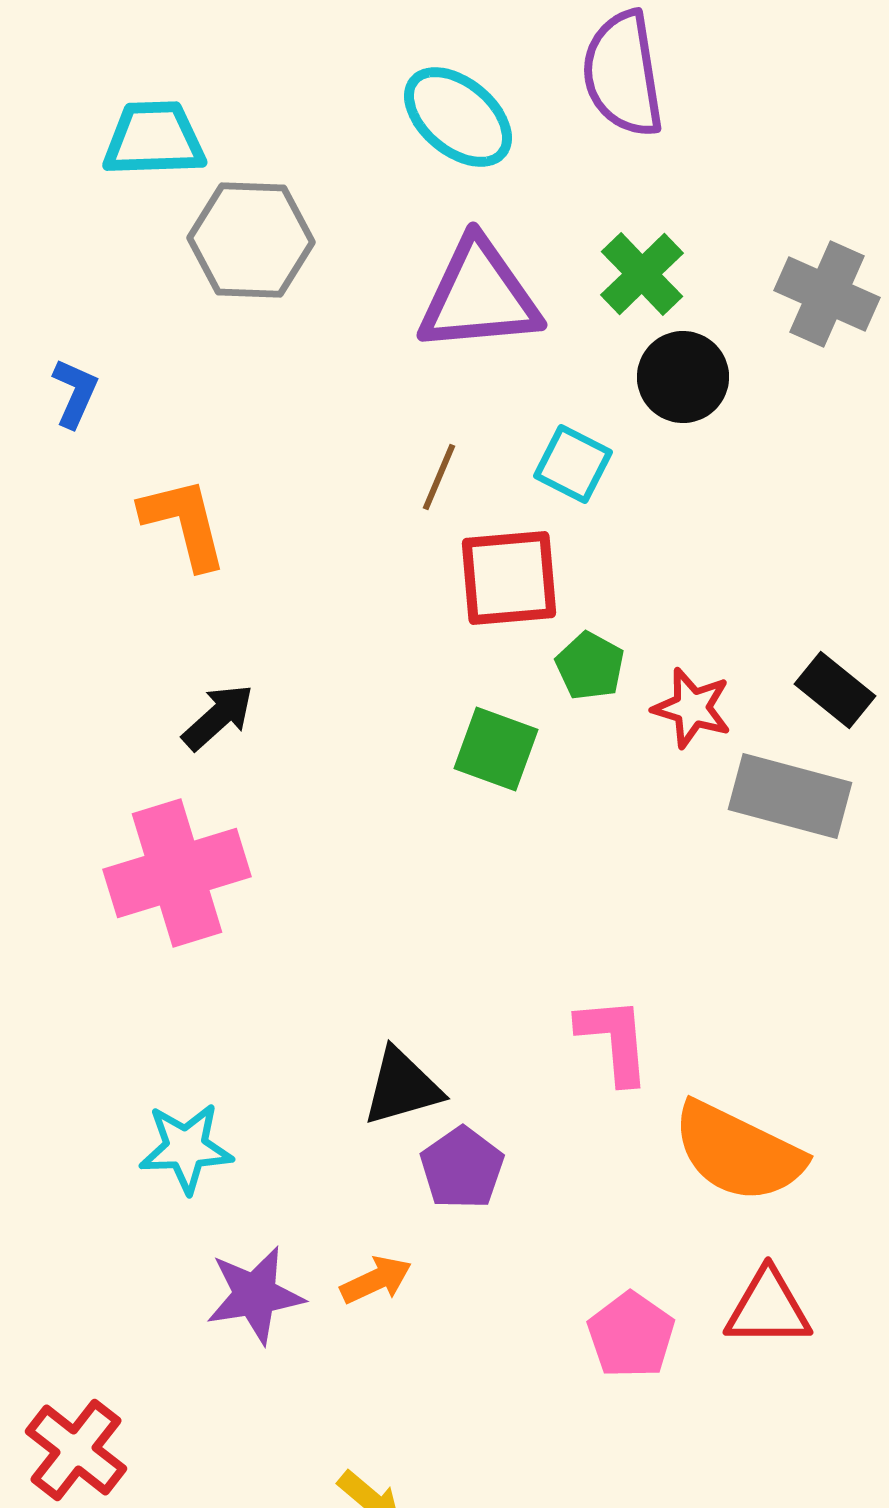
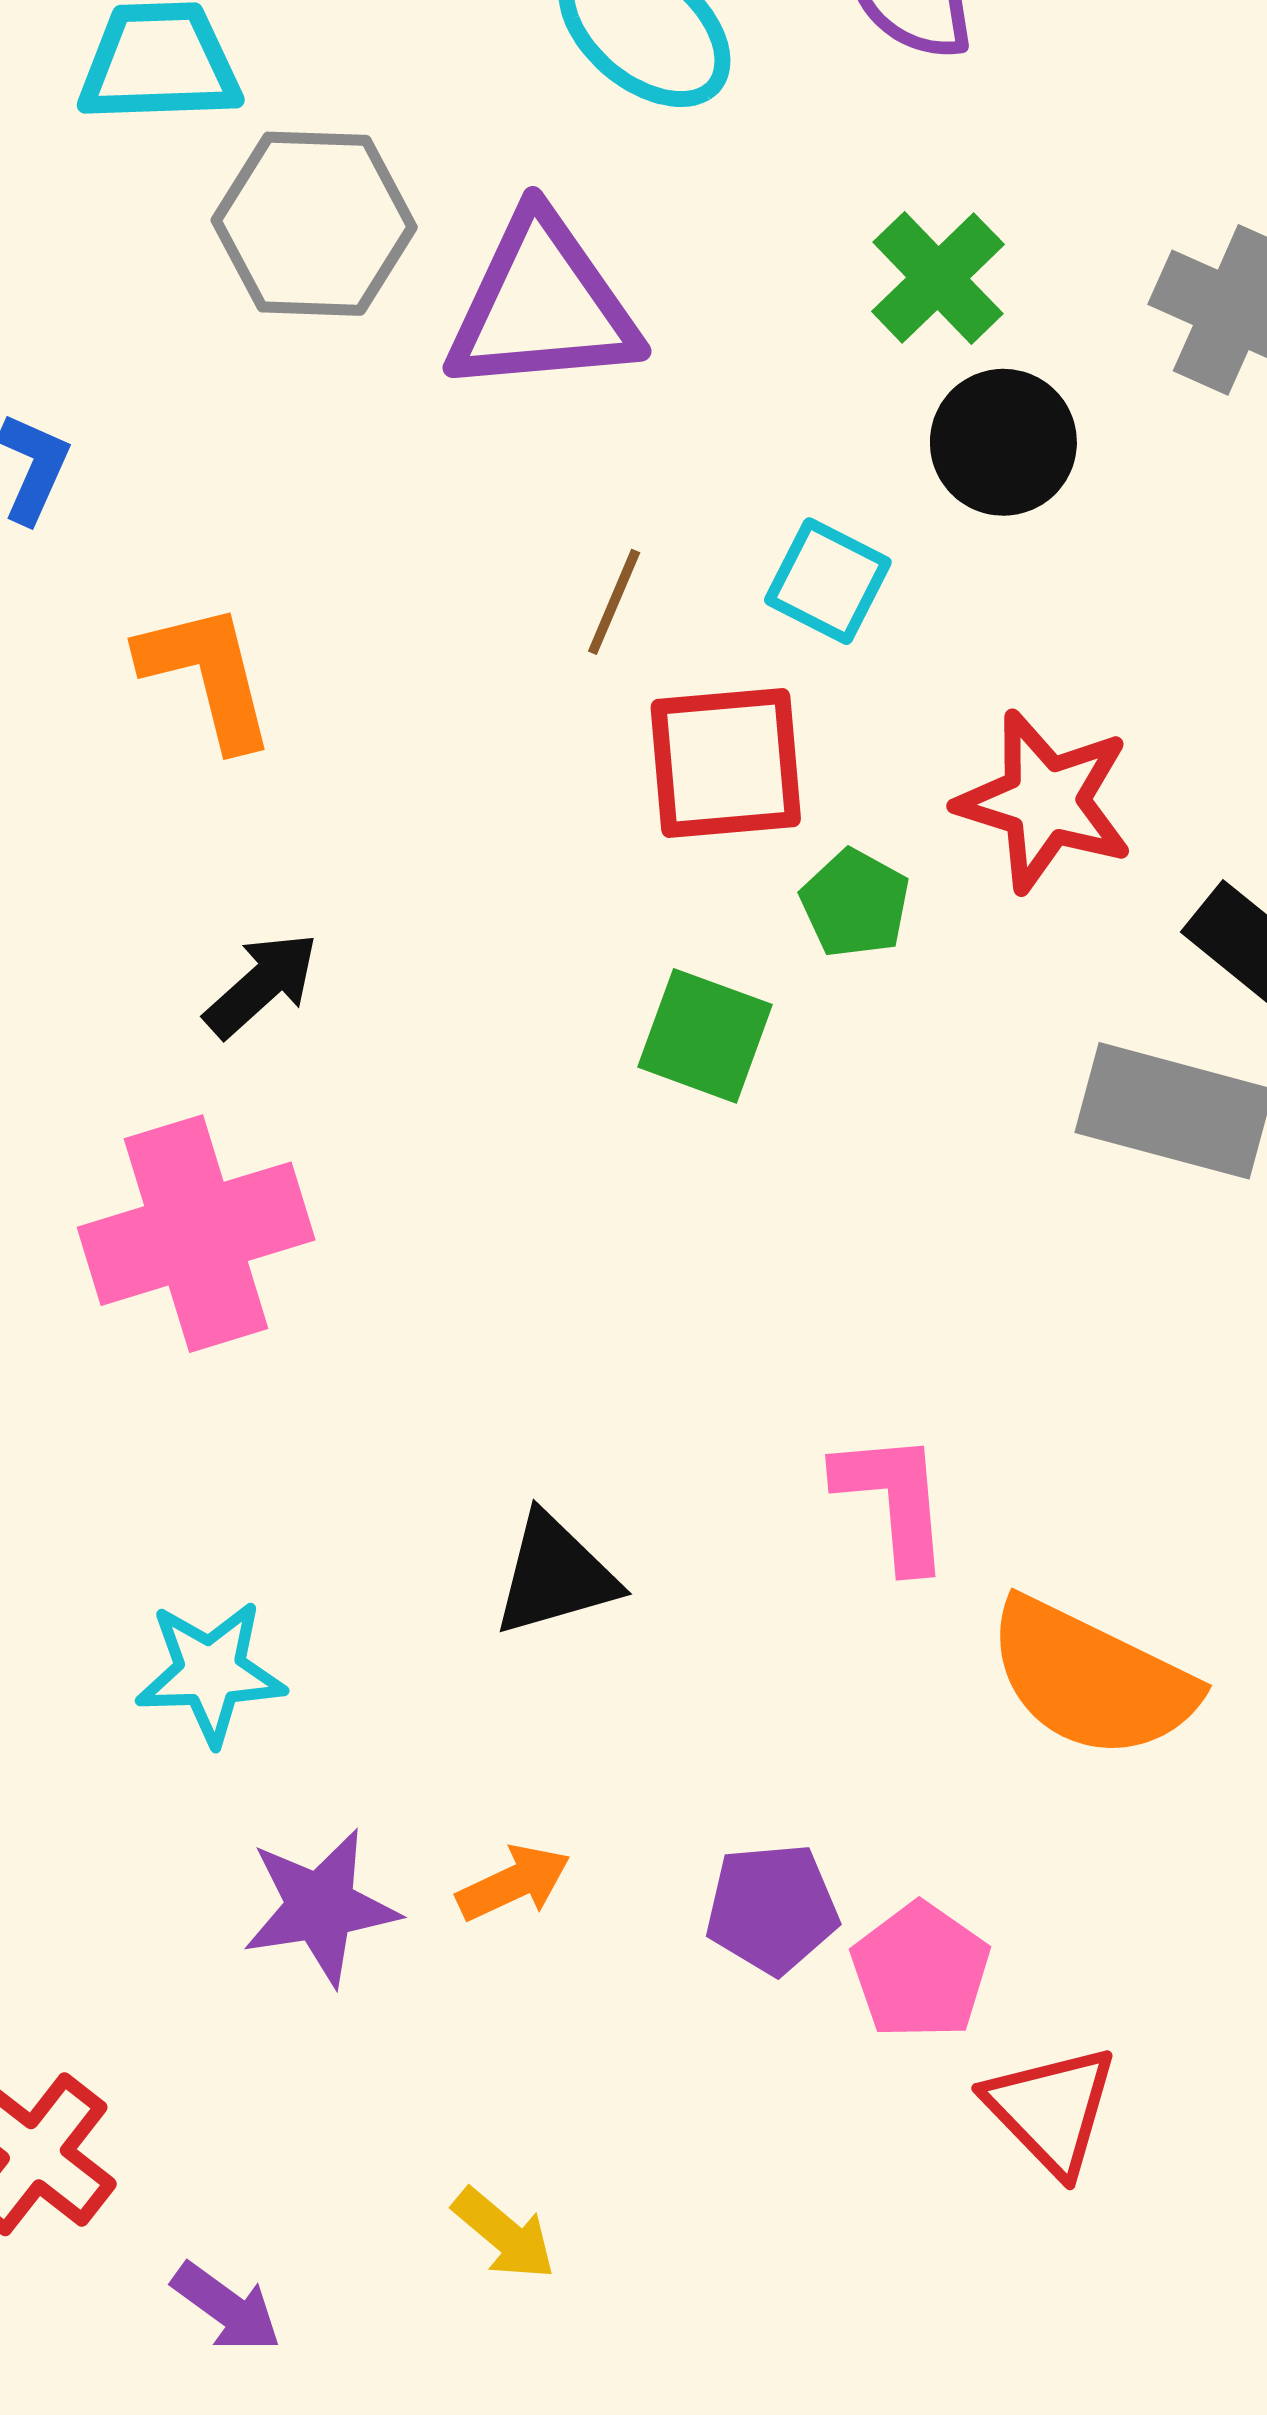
purple triangle: (479, 296) -> (542, 305), moved
red star: (692, 708) -> (1045, 801), moved, size x1.4
purple pentagon: (462, 1168) -> (772, 1909), moved, turned 30
red triangle: (768, 1308) -> (1051, 2110), moved, turned 46

